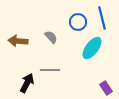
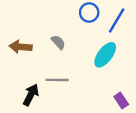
blue line: (102, 18) -> (117, 20), turned 45
blue circle: (78, 22) -> (89, 12), moved

